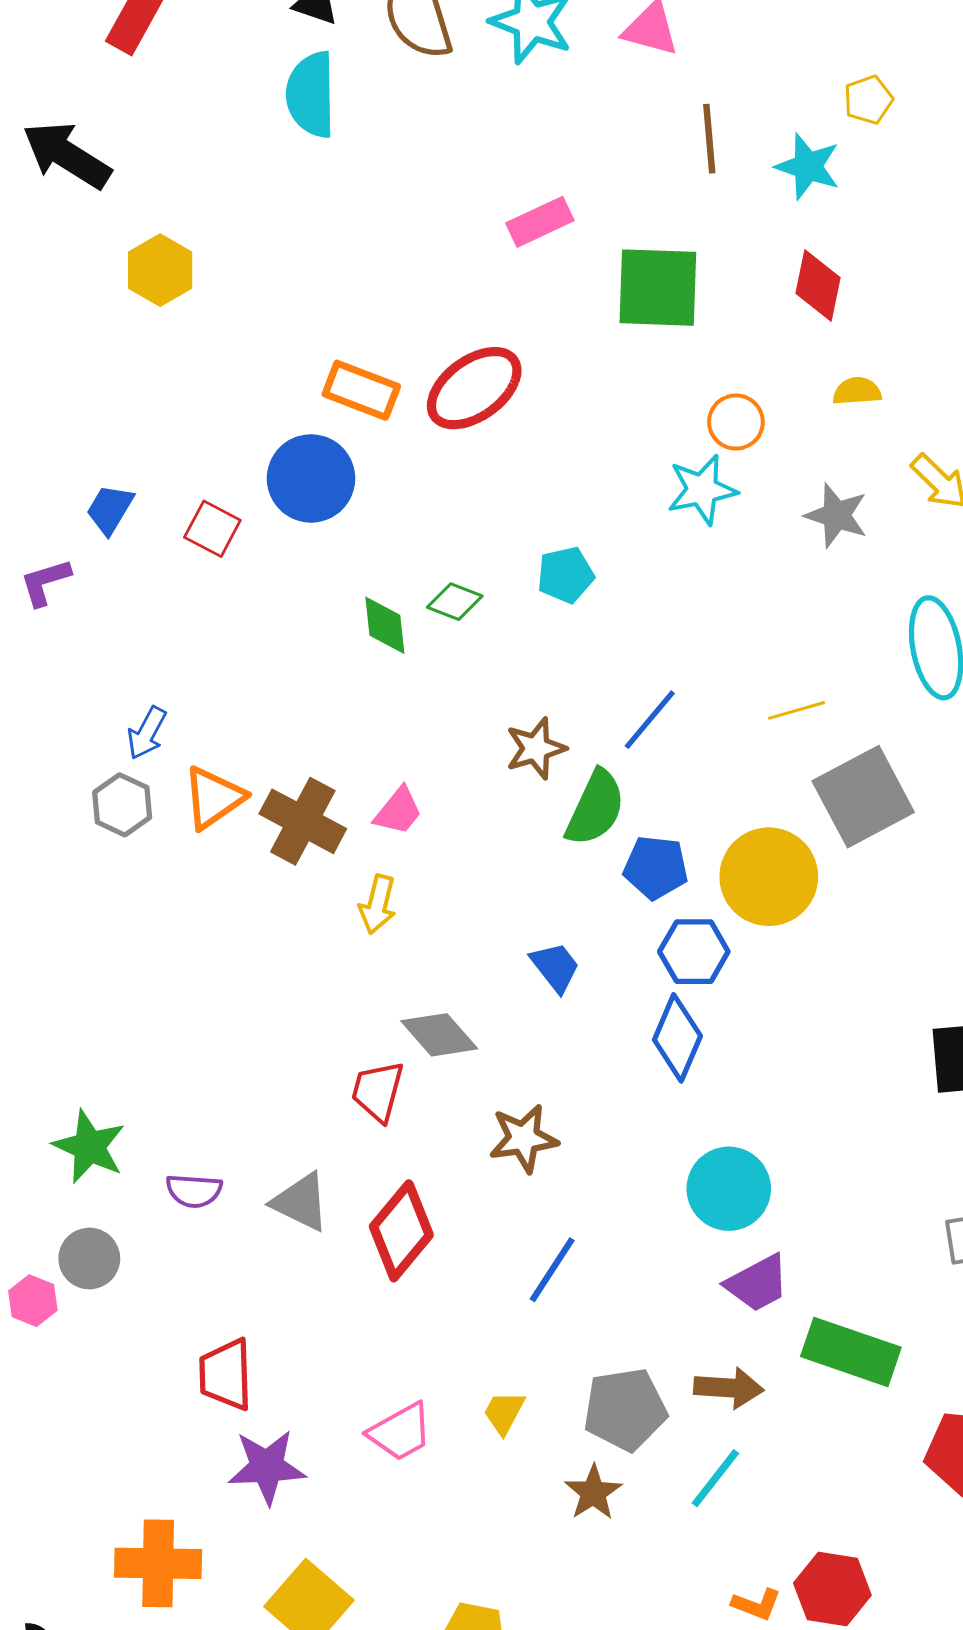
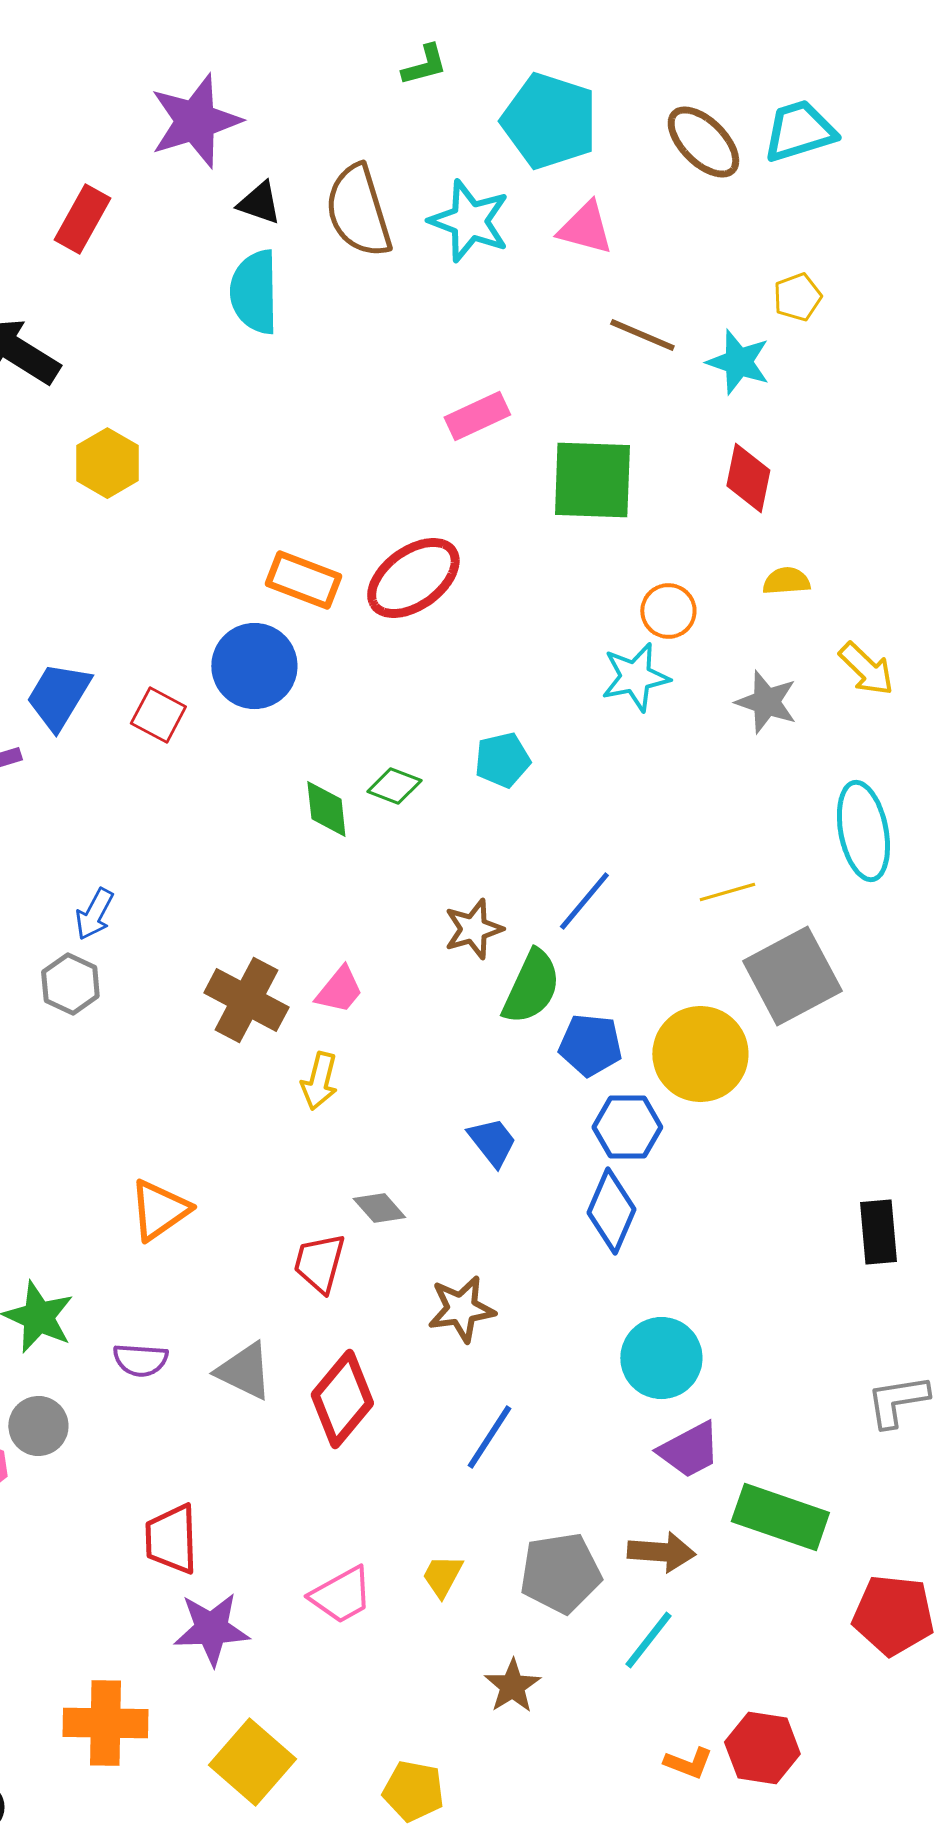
brown line: (709, 139) -> (642, 335), turned -62
blue trapezoid: (110, 509) -> (58, 696), size x1.4
orange triangle: (213, 798) -> (159, 1210), moved
gray diamond: (439, 1035) -> (379, 1208), size x0.7
brown star: (593, 1493) -> (512, 1686), moved

